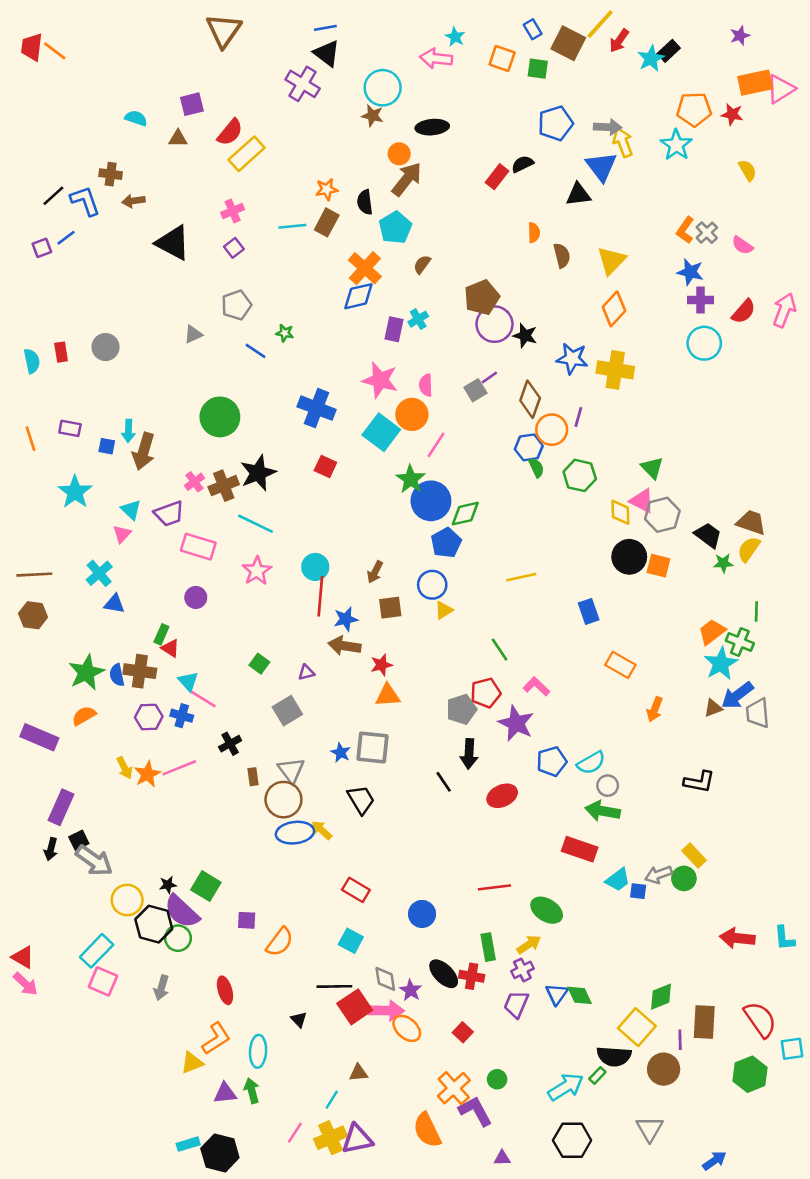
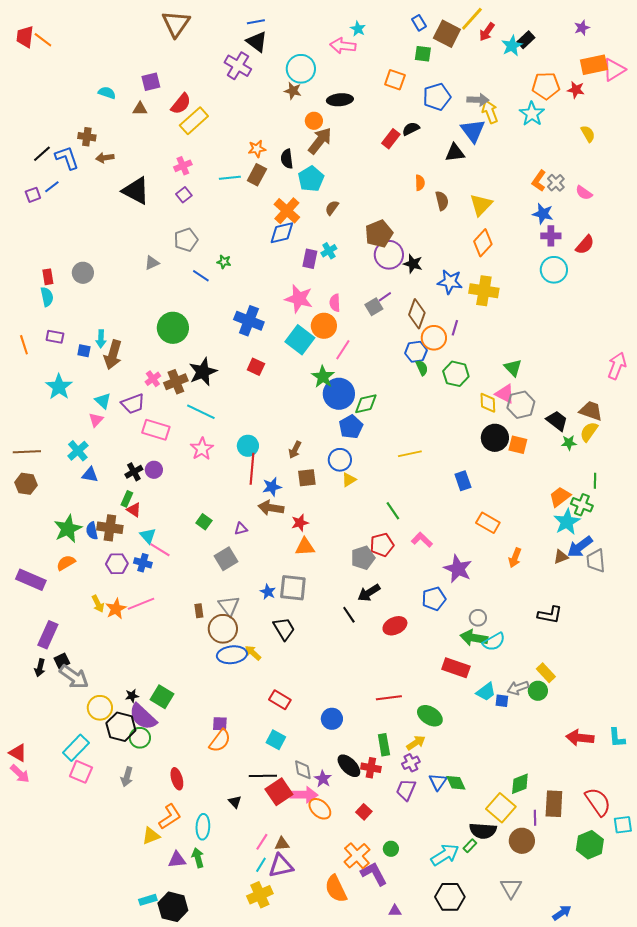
orange square: (502, 58) -> (395, 80), moved
pink arrow: (784, 310) -> (617, 366), moved
cyan semicircle: (32, 361) -> (47, 297), moved
purple star: (516, 723) -> (458, 569), moved
black cross: (230, 744) -> (134, 472), moved
black arrow: (469, 754) -> (369, 593), turned 55
cyan semicircle: (591, 763) -> (494, 642), moved
purple square: (247, 920) -> (220, 724), moved
pink line: (295, 1133) -> (262, 842), moved
purple triangle: (357, 1139) -> (281, 866), moved

